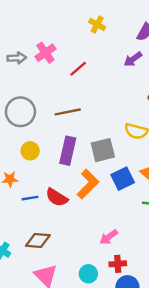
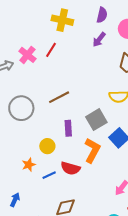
yellow cross: (97, 24) -> (62, 20), size x1.5
red line: (78, 69) -> (51, 50), moved
yellow circle: (30, 151) -> (47, 146), moved
purple rectangle: (68, 151) -> (68, 128), size x0.7

